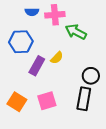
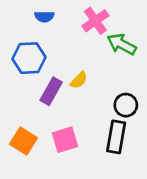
pink cross: (55, 15) -> (95, 21), moved, turned -30
green arrow: (76, 32) -> (122, 44), moved

